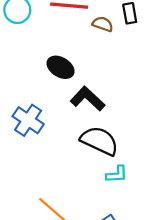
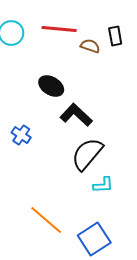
blue cross: (28, 120) -> (21, 135), size x0.7
black semicircle: (99, 141) -> (87, 154), turned -75

